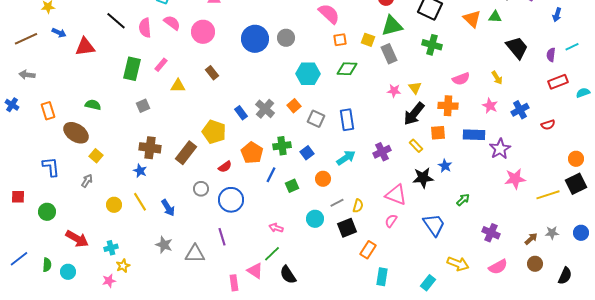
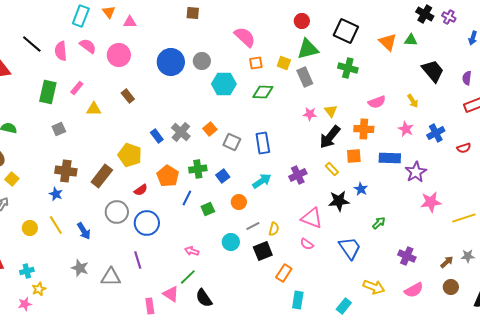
cyan hexagon: (308, 74) -> (224, 84), moved
gray circle: (201, 189) -> (117, 212), size x1.5
pink semicircle: (391, 221) -> (307, 244), turned -88

